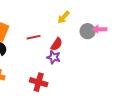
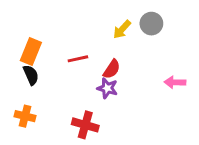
pink arrow: (100, 29) -> (175, 82), moved
gray circle: (88, 31) -> (151, 24), moved

